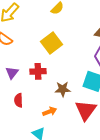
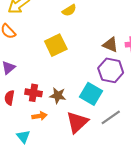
red cross: (38, 71) -> (33, 93), moved

